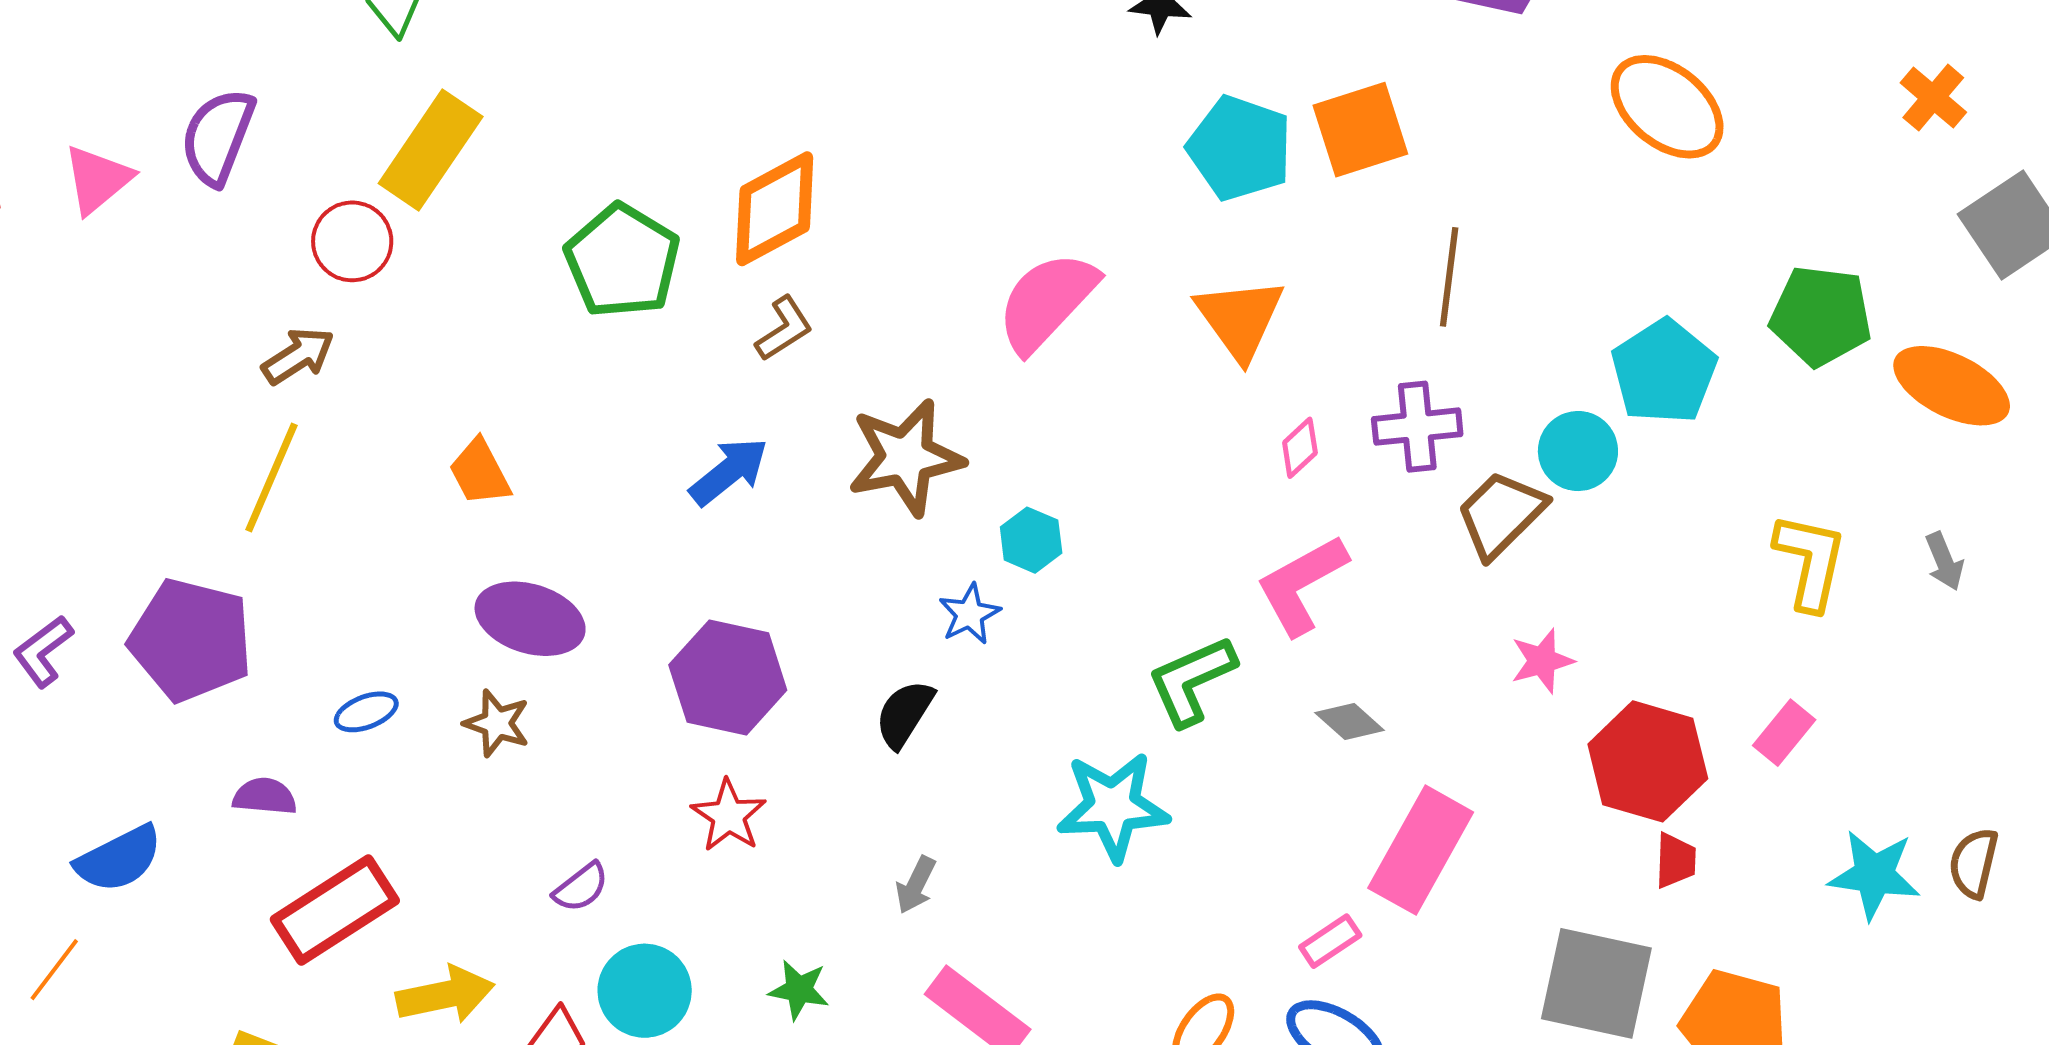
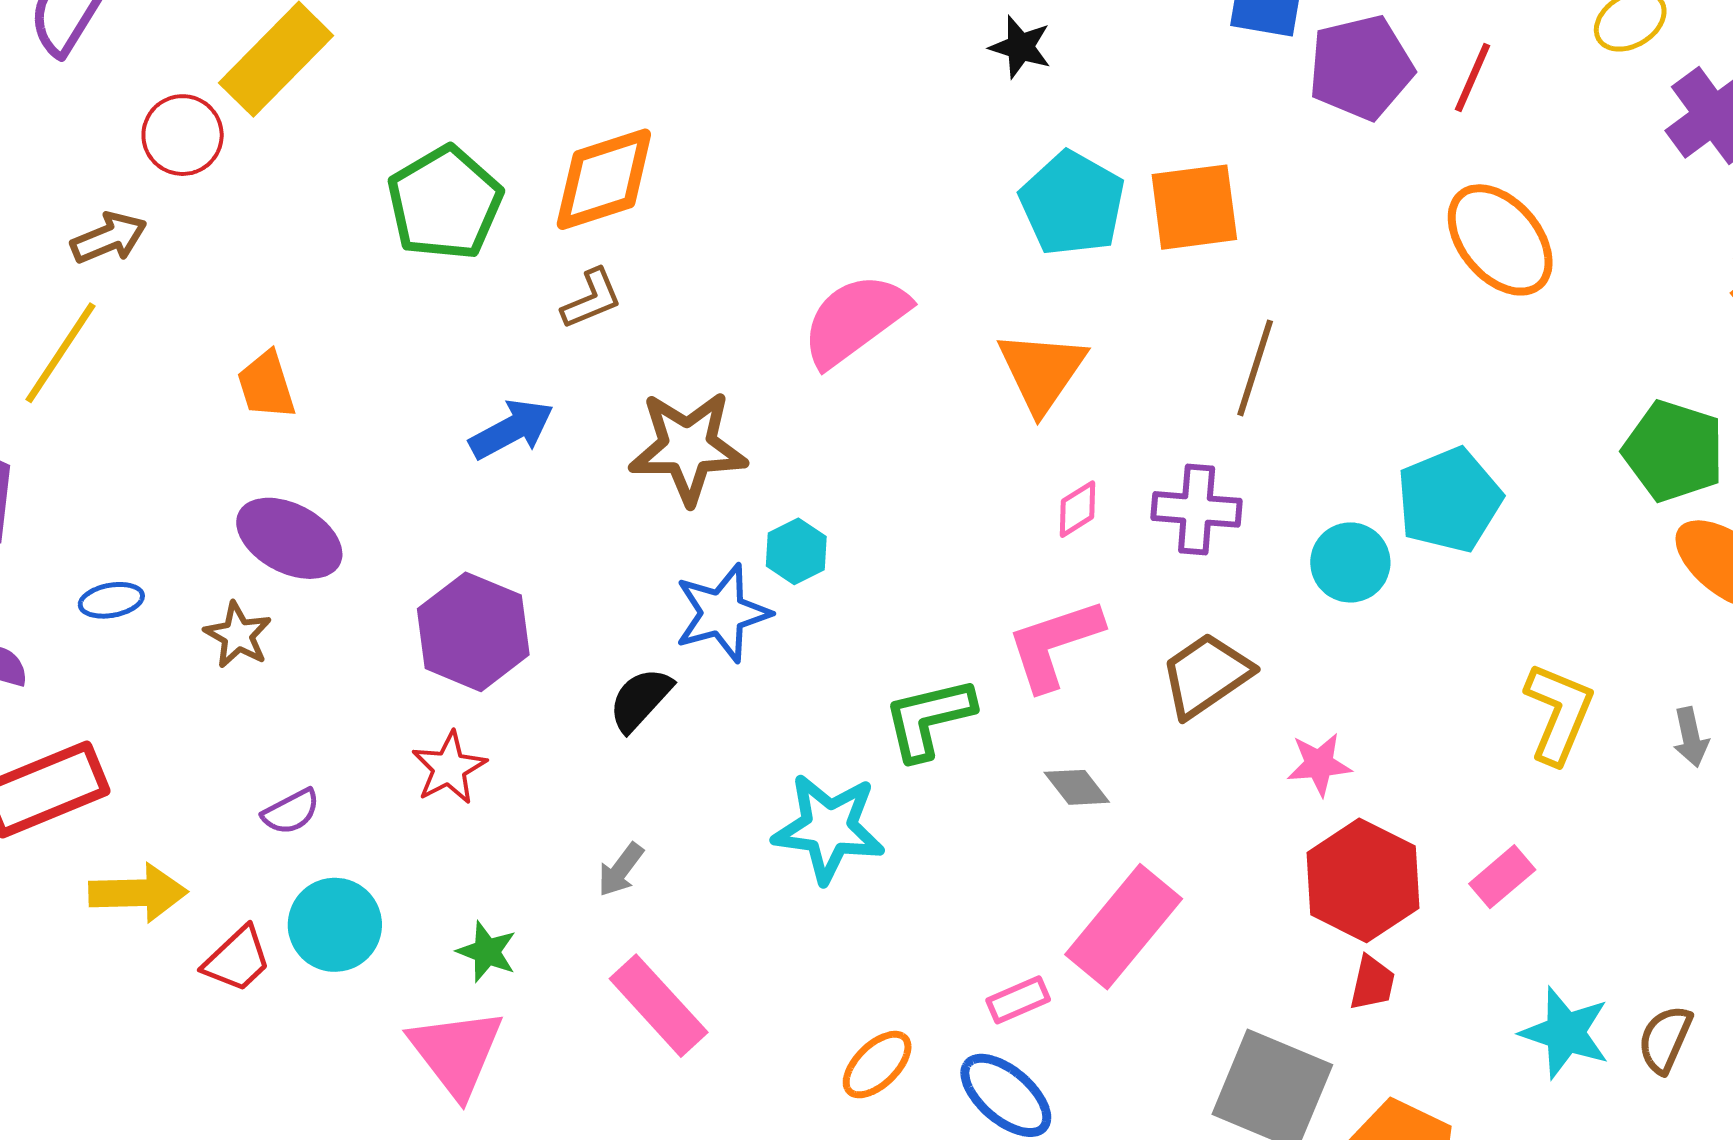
green pentagon: (1821, 316) -> (1674, 451), moved
brown trapezoid: (1501, 514) -> (1206, 675), moved
blue star: (969, 614) -> (722, 613), size x1.6
pink star: (1542, 661) -> (1319, 764), moved

